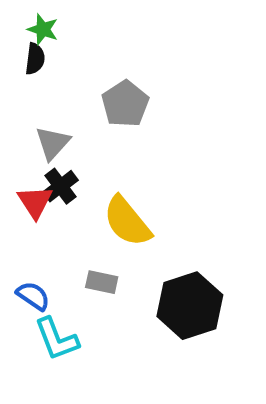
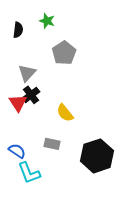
green star: (43, 29) -> (47, 21), moved
yellow semicircle: (127, 221) -> (65, 113), size x0.7

